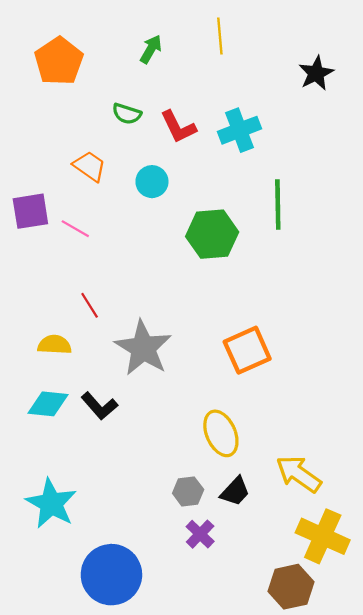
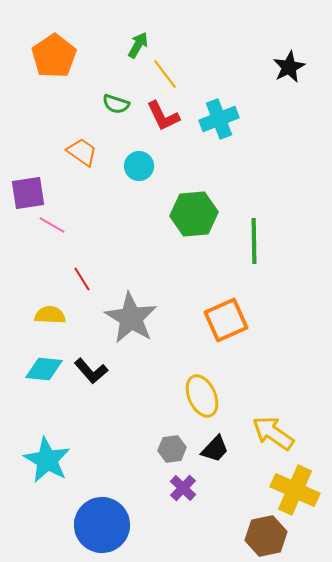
yellow line: (220, 36) -> (165, 74), moved, turned -32
green line: (278, 205) -> (254, 241), moved
pink line: (75, 229) -> (52, 225), moved

